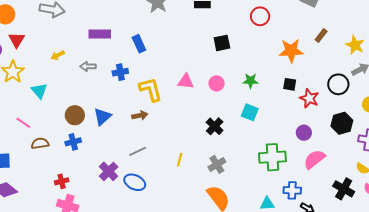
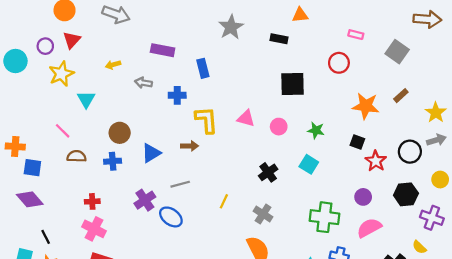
black square: (222, 43) -> (293, 84), size x1.4
blue triangle: (102, 117) -> (151, 153), moved
gray cross: (217, 164) -> (263, 214), turned -36

